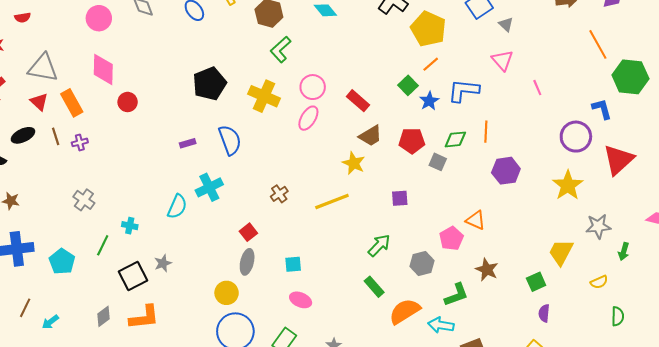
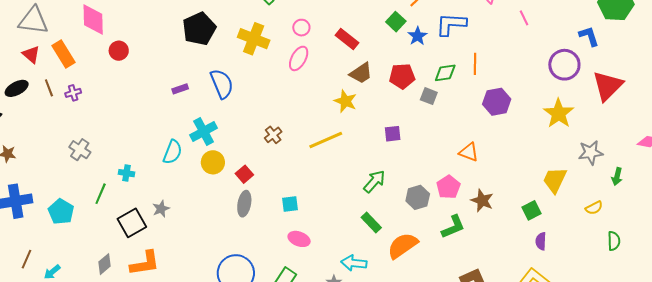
pink circle: (313, 87) -> (301, 28), size x0.7
pink pentagon: (451, 238) -> (448, 187), moved
yellow circle: (227, 293) -> (213, 162), moved
cyan arrow: (441, 325) -> (354, 263), moved

